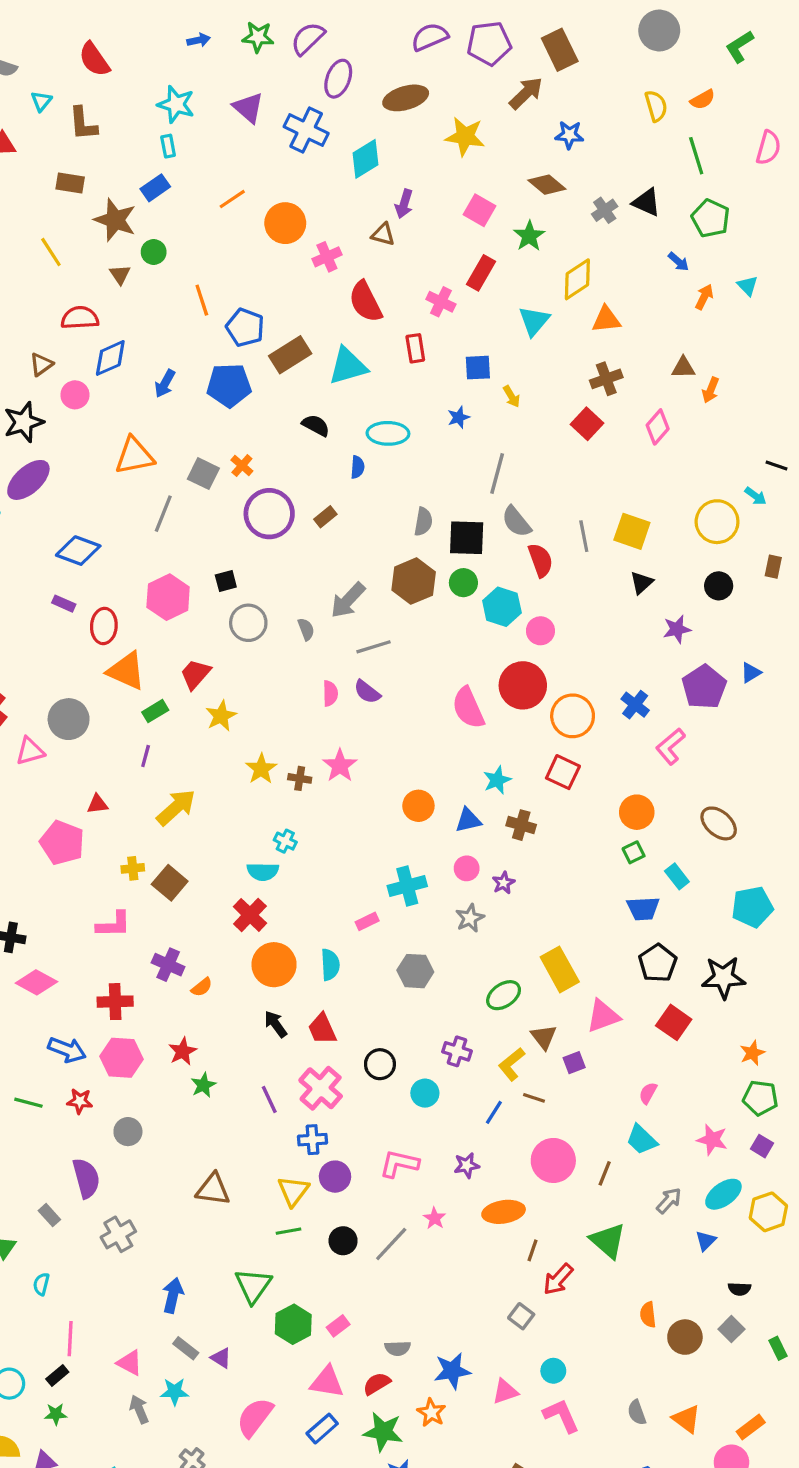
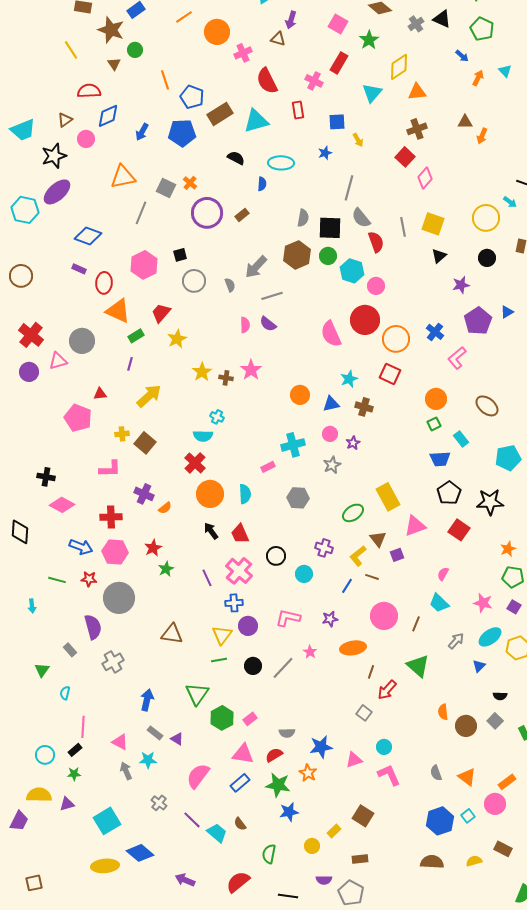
pink diamond: (658, 427) -> (425, 178), moved
gray circle: (128, 1132) -> (119, 598), size x1.8

